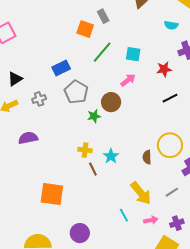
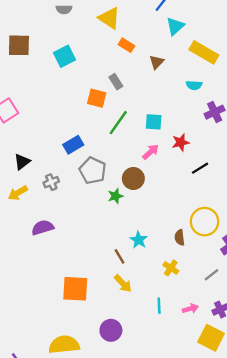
red star: (164, 69) -> (181, 142), moved
yellow cross: (85, 150) -> (171, 268), moved, turned 32
yellow arrow: (141, 193) -> (123, 284), moved, size x0.7
cyan line: (124, 215) -> (159, 306), turned 32

